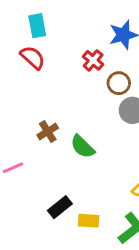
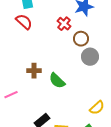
brown cross: (48, 131) -> (34, 71), turned 32

